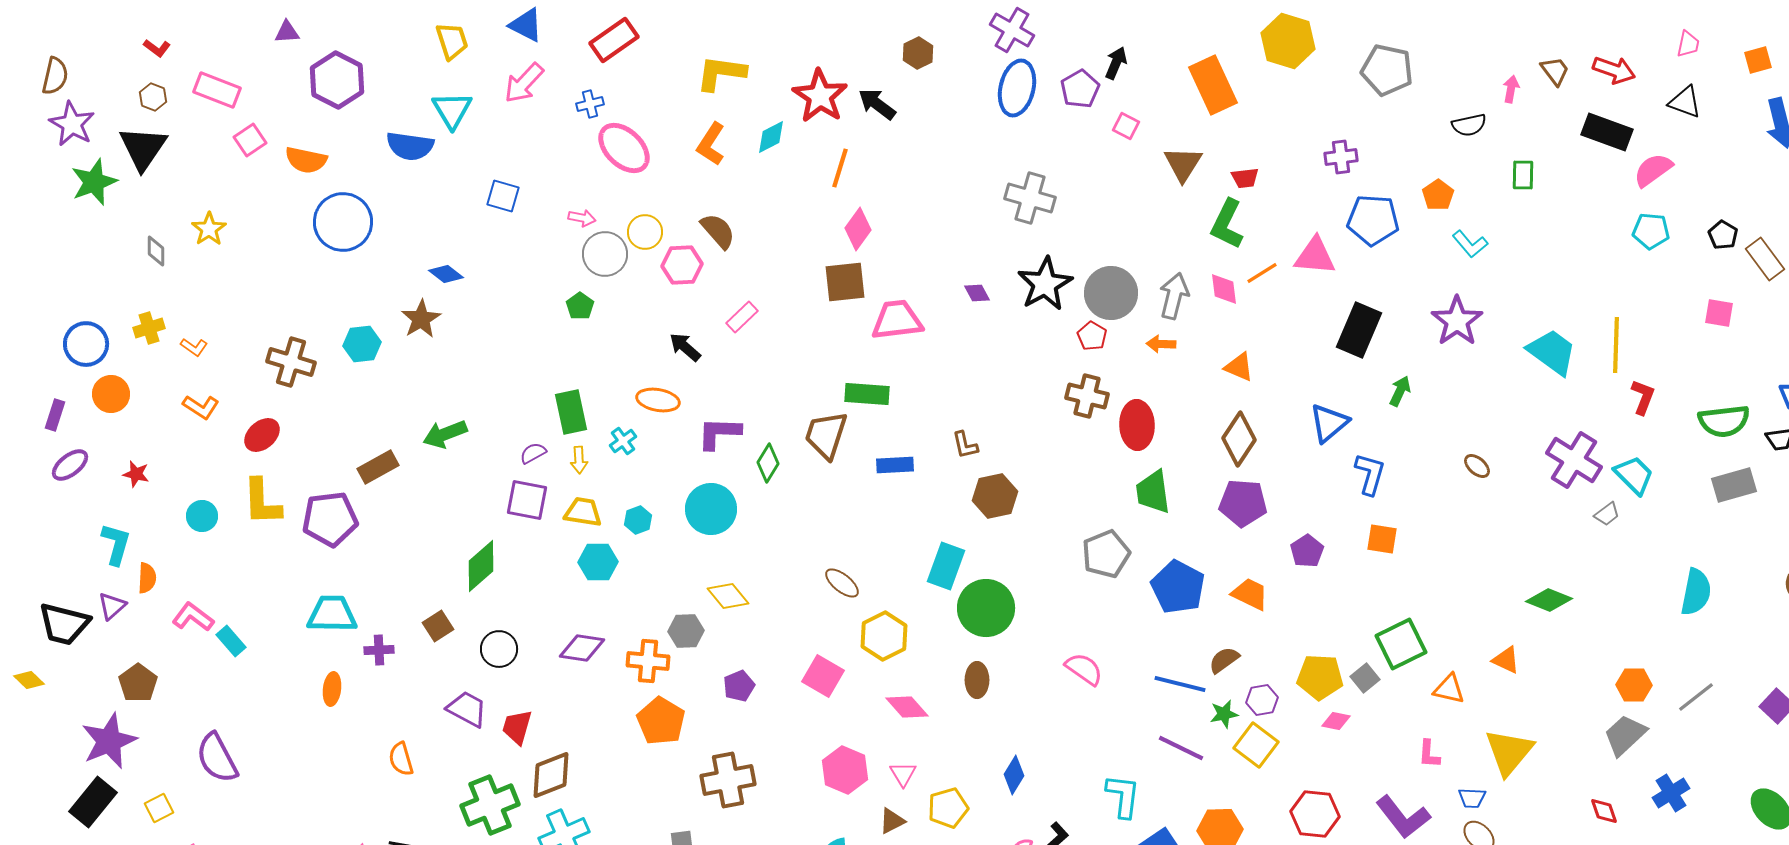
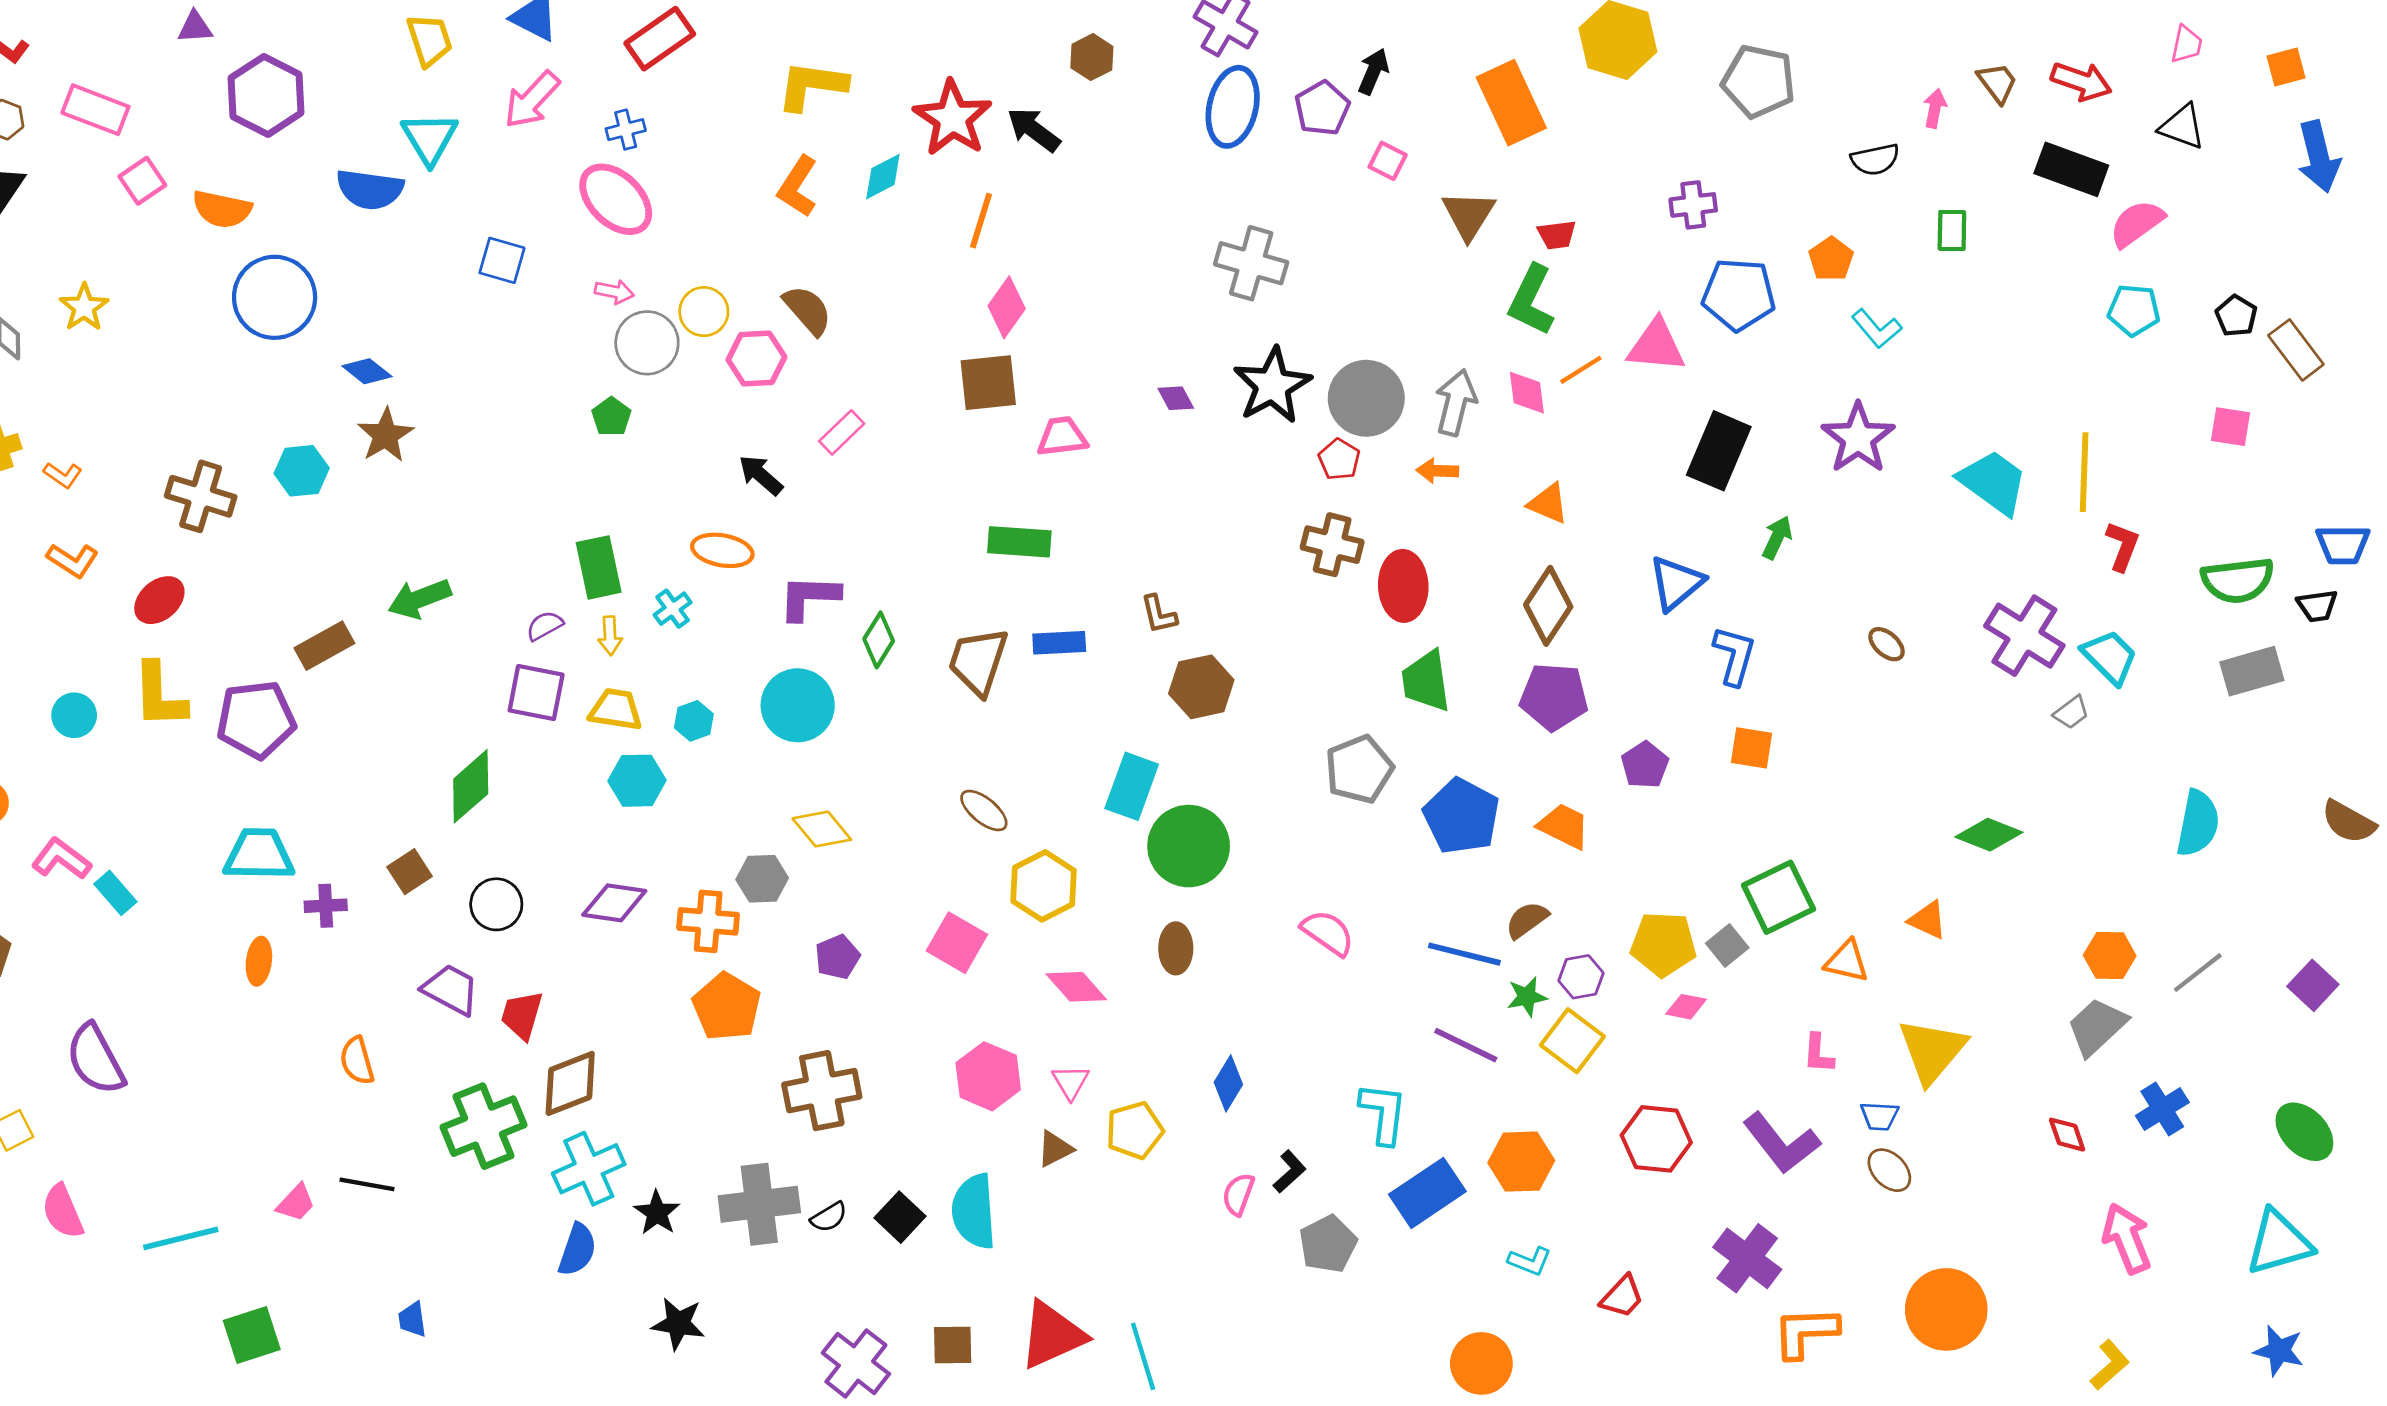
pink ellipse: (624, 148) -> (616, 199), moved
blue diamond: (446, 274) -> (367, 371), moved
pink trapezoid: (897, 320) -> (1062, 437), size x0.7
brown trapezoid: (826, 435) -> (978, 661), moved

